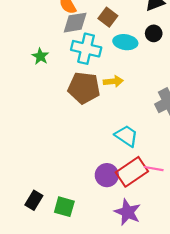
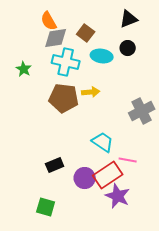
pink line: (154, 169) -> (128, 160), moved
black rectangle: (34, 200) -> (55, 165), moved, turned 36
purple star: (128, 212) -> (118, 196), moved

